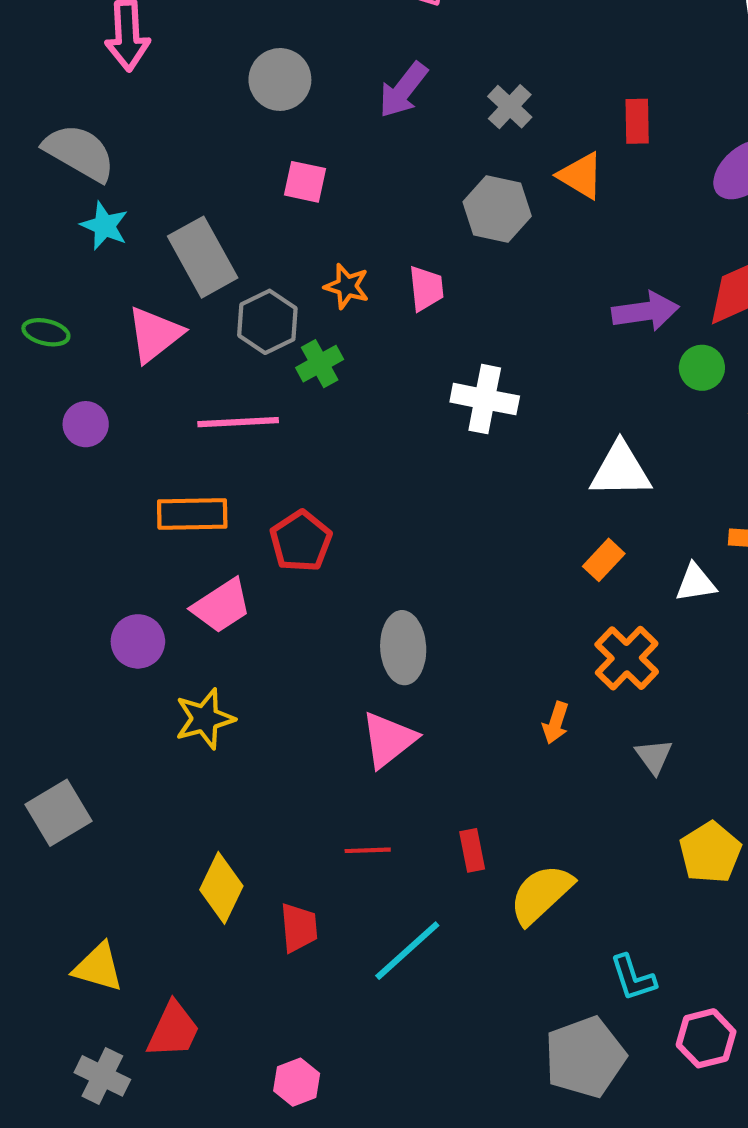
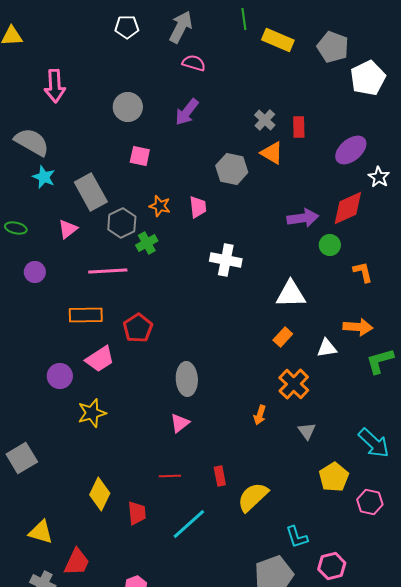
gray cross: (510, 107) -> (265, 120), moved
pink triangle: (155, 334) -> (68, 229), size x0.7
pink triangle: (389, 740) -> (180, 423), size x0.7

